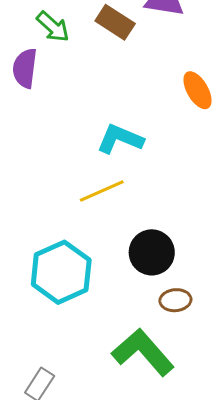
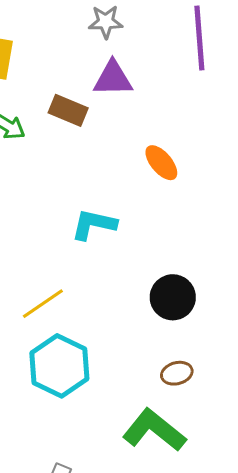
yellow line: (102, 191) -> (43, 304), moved
black circle: (152, 252) -> (173, 297), moved

